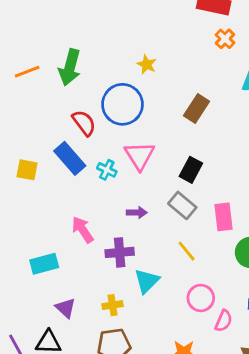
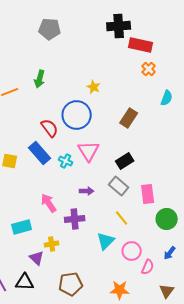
green arrow: (70, 67) -> (40, 79), moved, size x0.7
black rectangle: (191, 170) -> (125, 161), turned 30
cyan triangle: (147, 281) -> (106, 241), moved
yellow cross: (112, 305) -> (52, 244), moved

